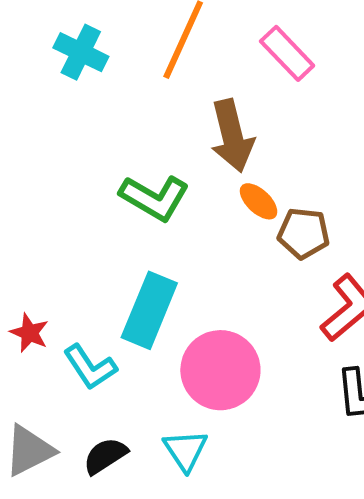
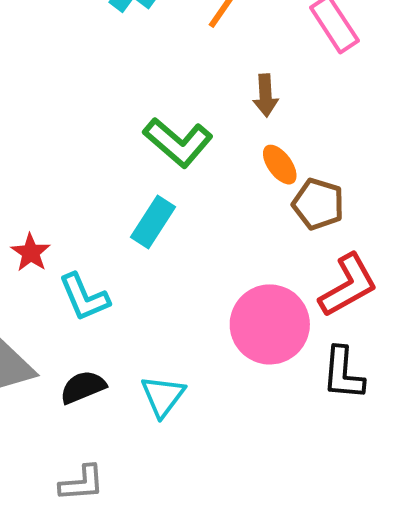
brown arrow: (232, 136) -> (266, 95), size x0.6
cyan rectangle: (149, 310) -> (153, 222), moved, size x0.7
pink circle: (220, 370) -> (270, 324), moved

